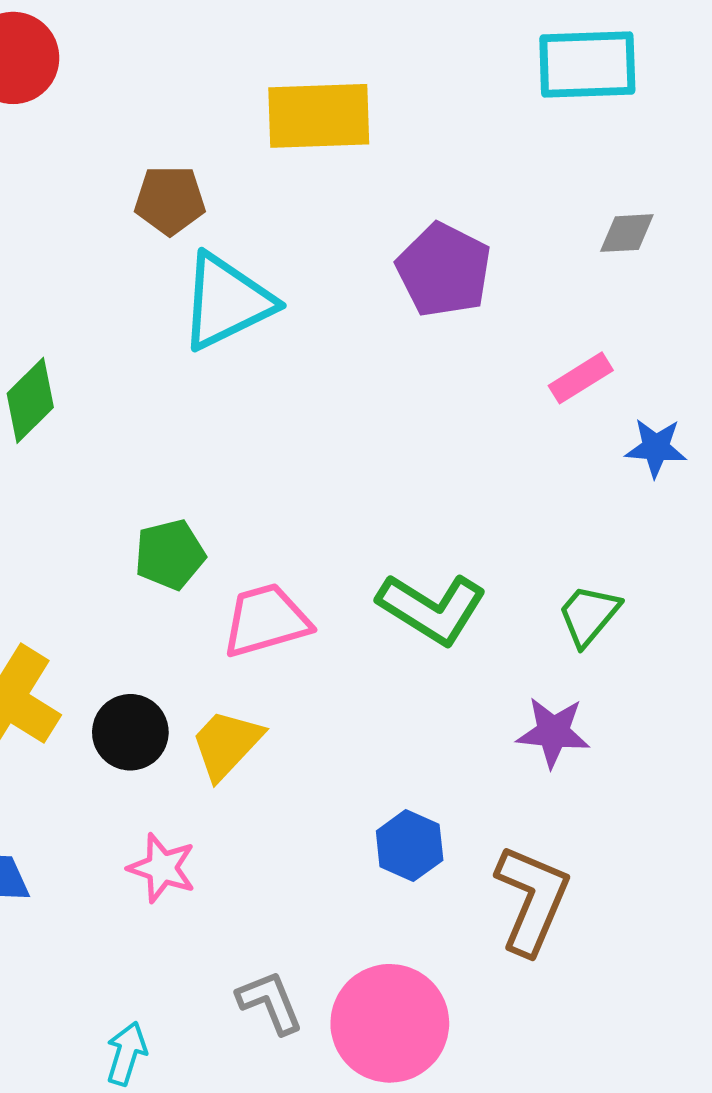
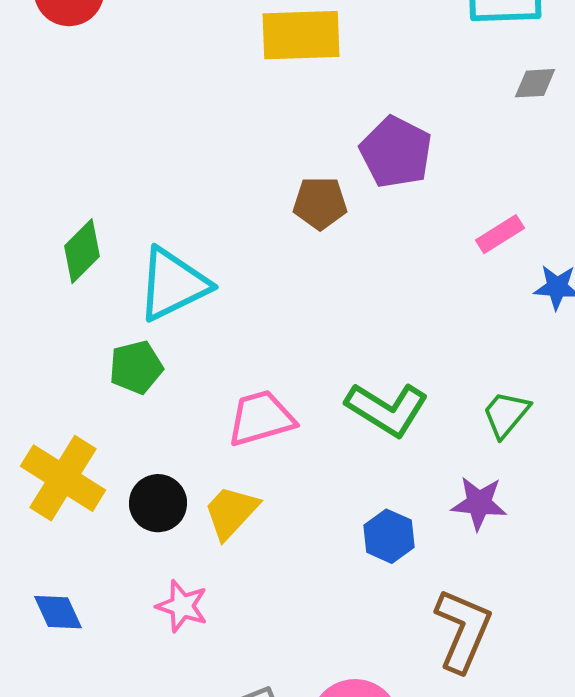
brown pentagon: (170, 200) -> (320, 203), moved
gray diamond: (627, 233) -> (535, 83), moved
cyan triangle: (226, 302) -> (173, 284), moved
green pentagon: (170, 554) -> (136, 367), moved
blue hexagon: (410, 846) -> (389, 536), moved

